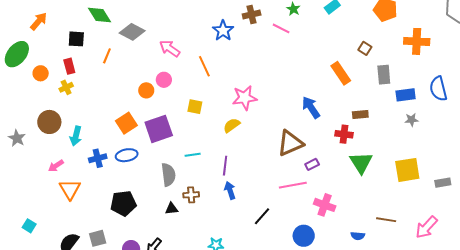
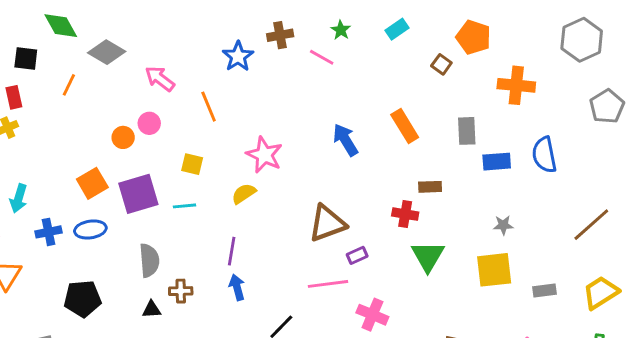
brown square: (365, 48) -> (441, 64), moved
pink star: (245, 98) -> (264, 155), turned 30
blue arrow: (311, 107) -> (345, 140), moved
gray star: (411, 120) -> (503, 225), moved
cyan line: (193, 155) -> (184, 206), moved

